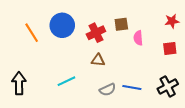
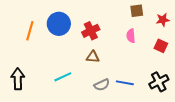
brown square: (121, 24) -> (137, 11), moved
orange line: (32, 33) -> (30, 31), turned 48
red square: (170, 49) -> (161, 46), turned 32

